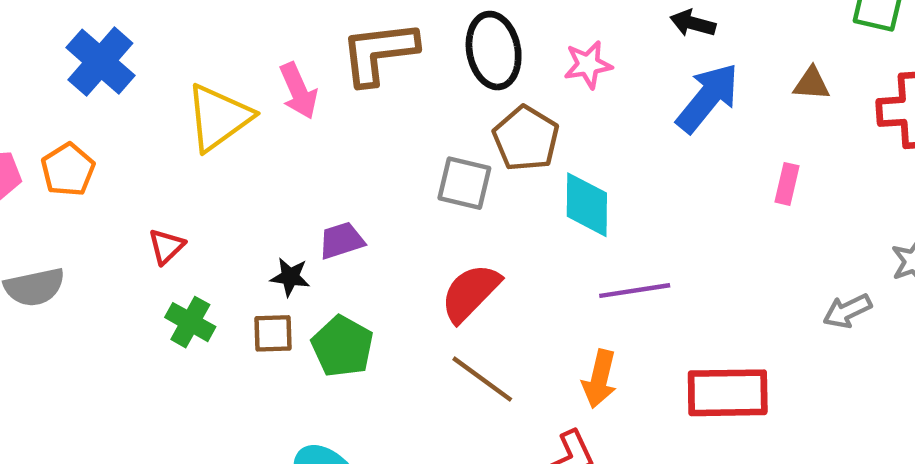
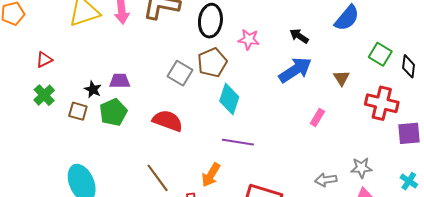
brown triangle: (812, 84) -> (342, 78), turned 36
red semicircle: (470, 293) -> (168, 121), turned 48
green pentagon: (342, 346) -> (113, 112), moved
brown line: (482, 379) -> (158, 178), moved

